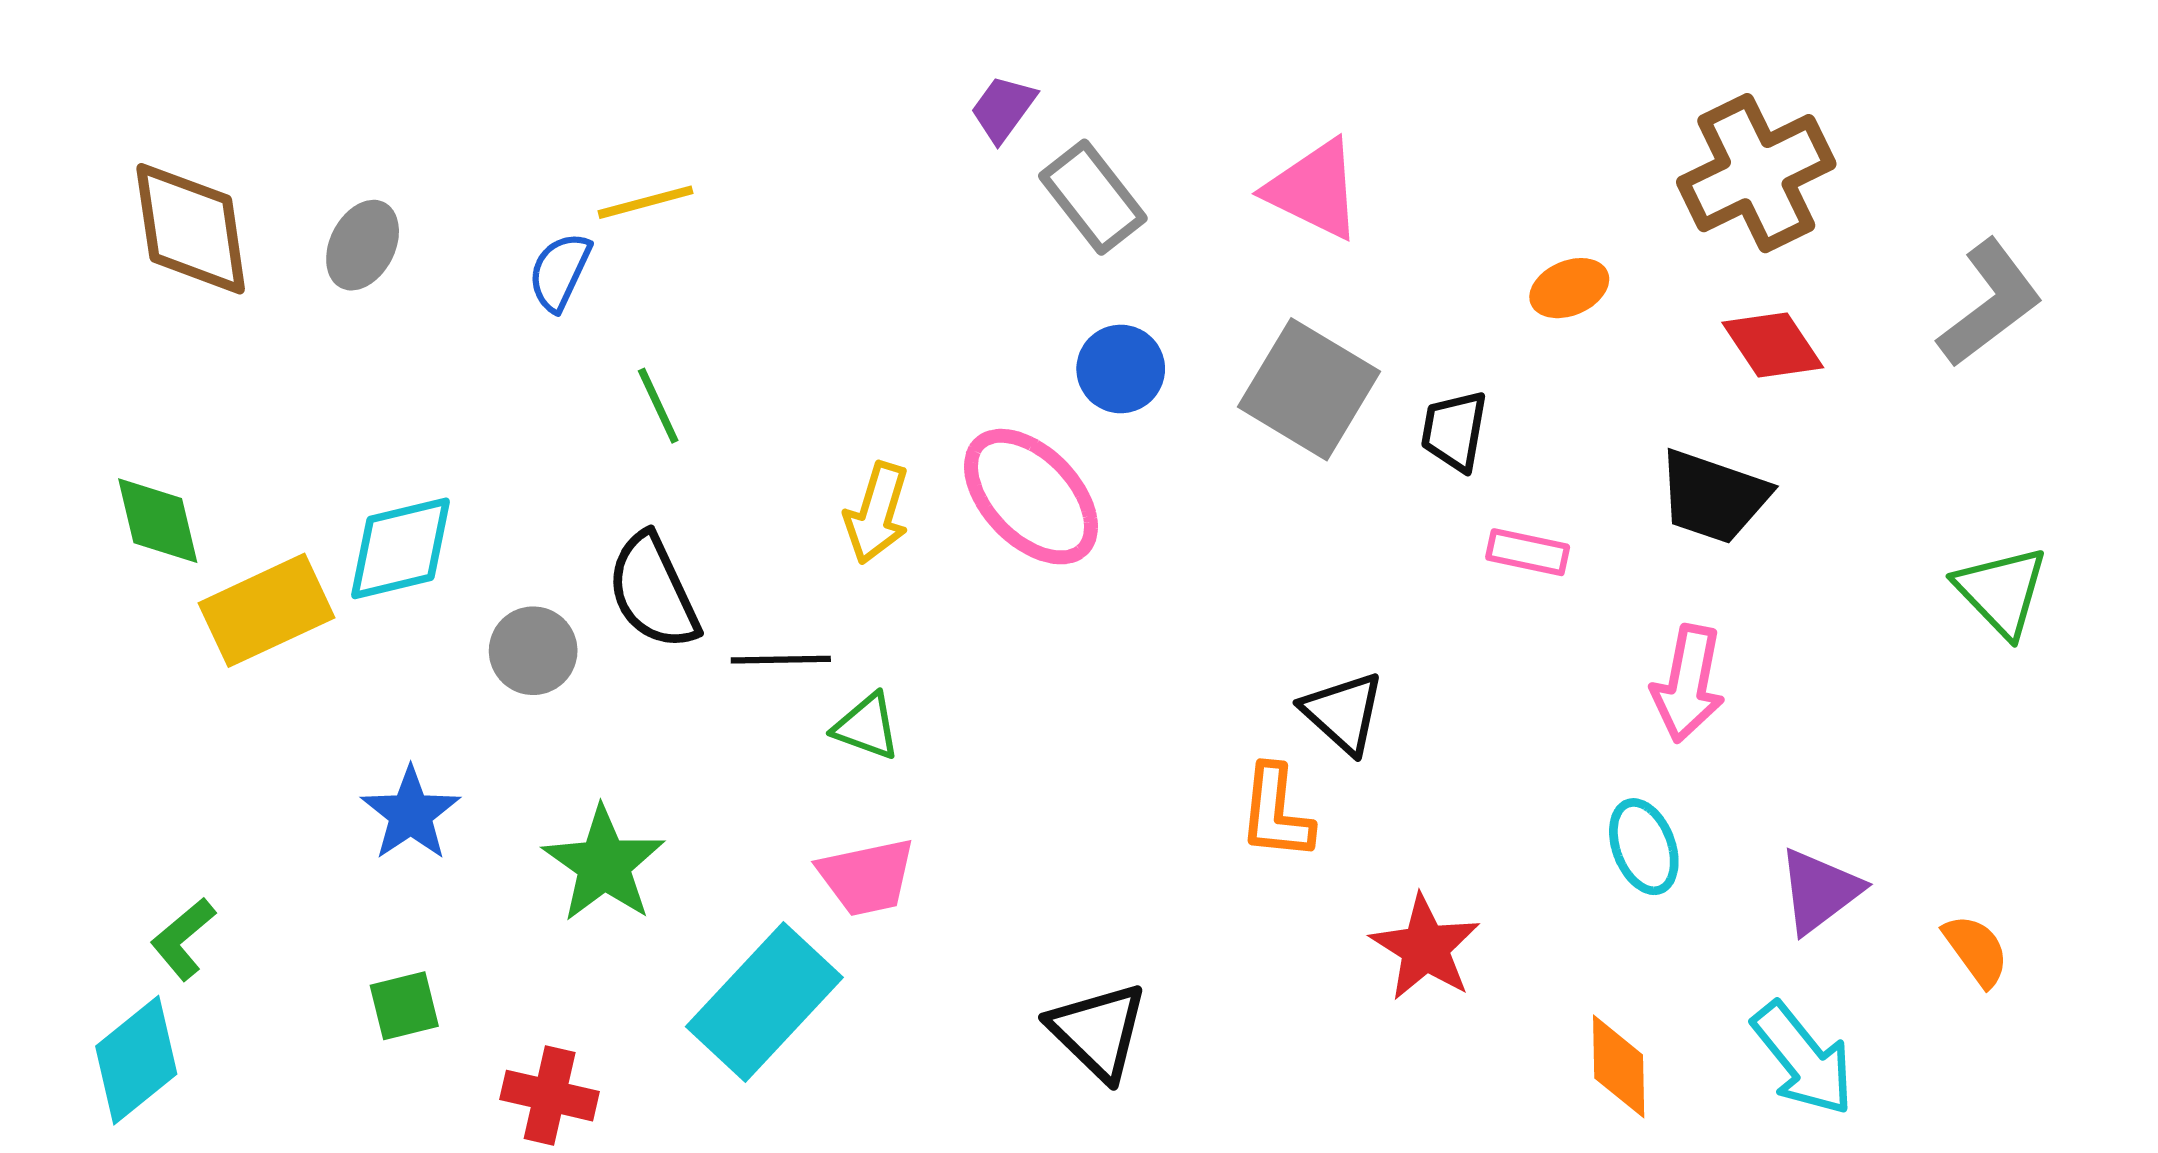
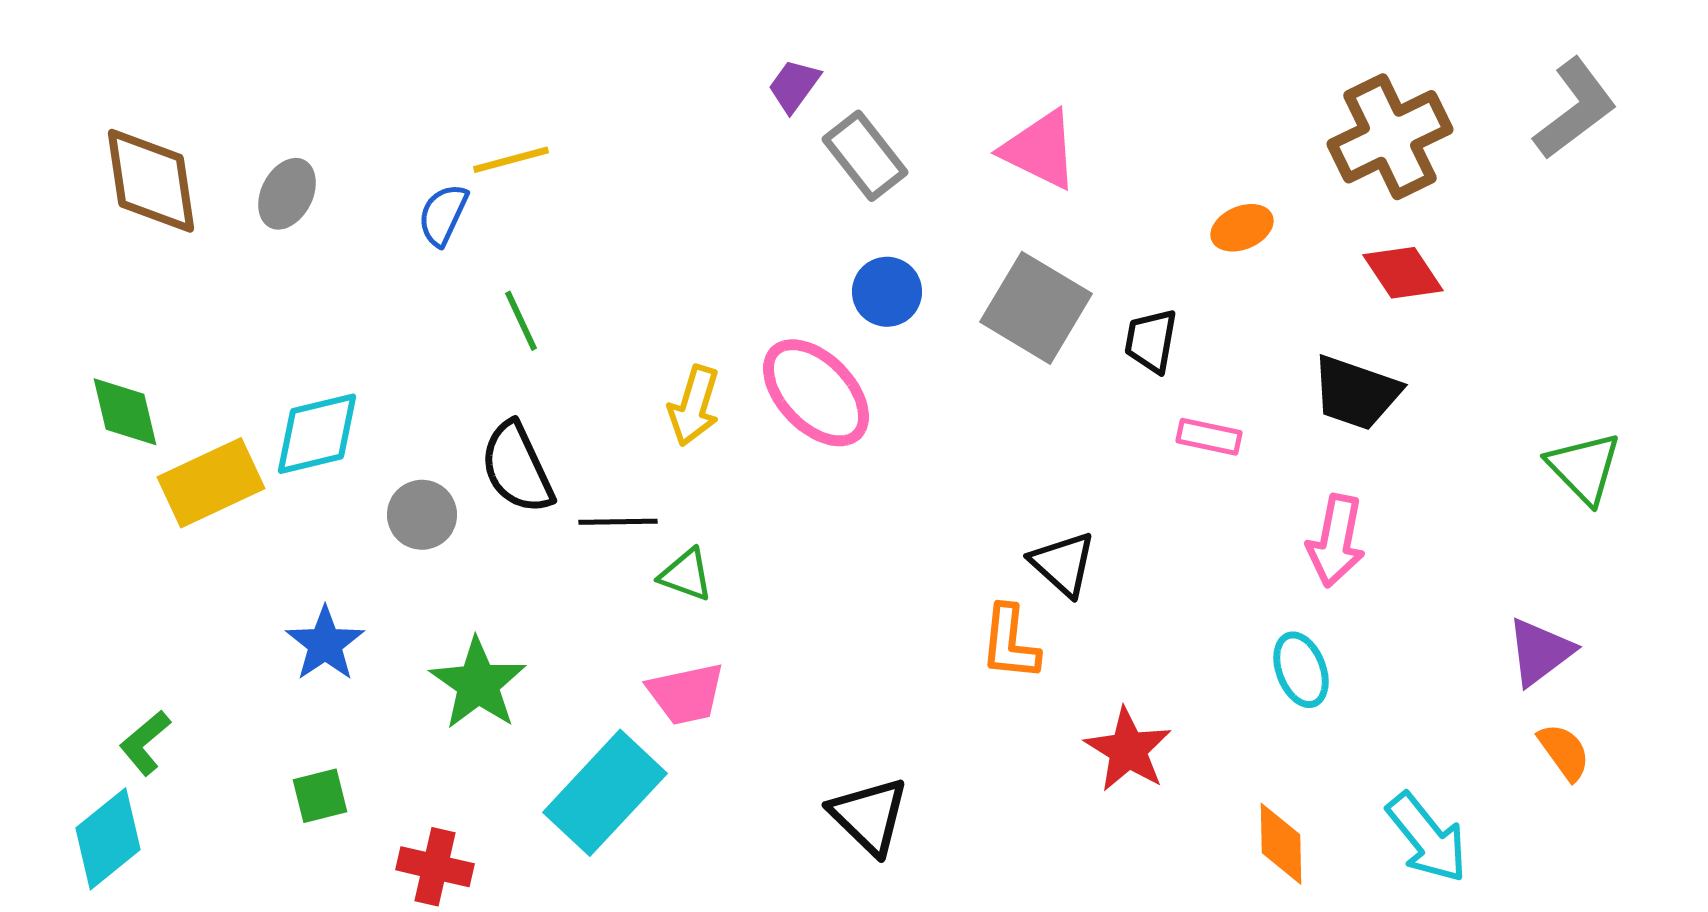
gray L-shape: (1990, 303) -> (1575, 109), moved
purple triangle: (1819, 891) -> (1540, 652), moved

